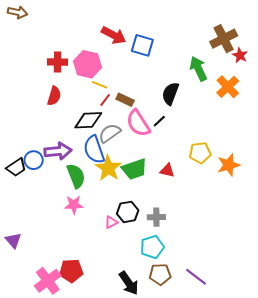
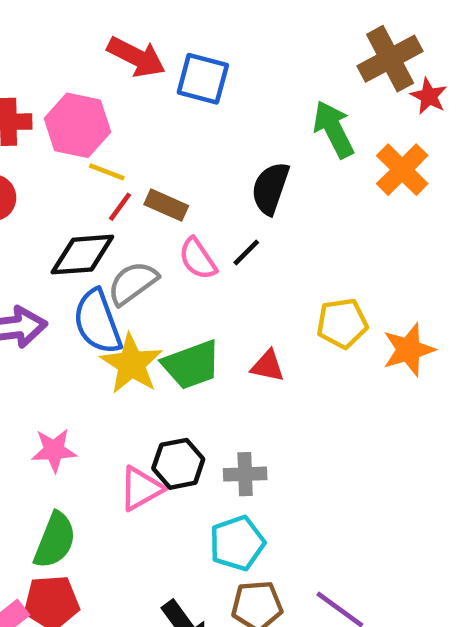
pink semicircle: (138, 123) -> (198, 259), size x0.7
green semicircle: (76, 176) -> (55, 540), moved, turned 45
pink triangle: (111, 222) -> (141, 489), size x1.5

